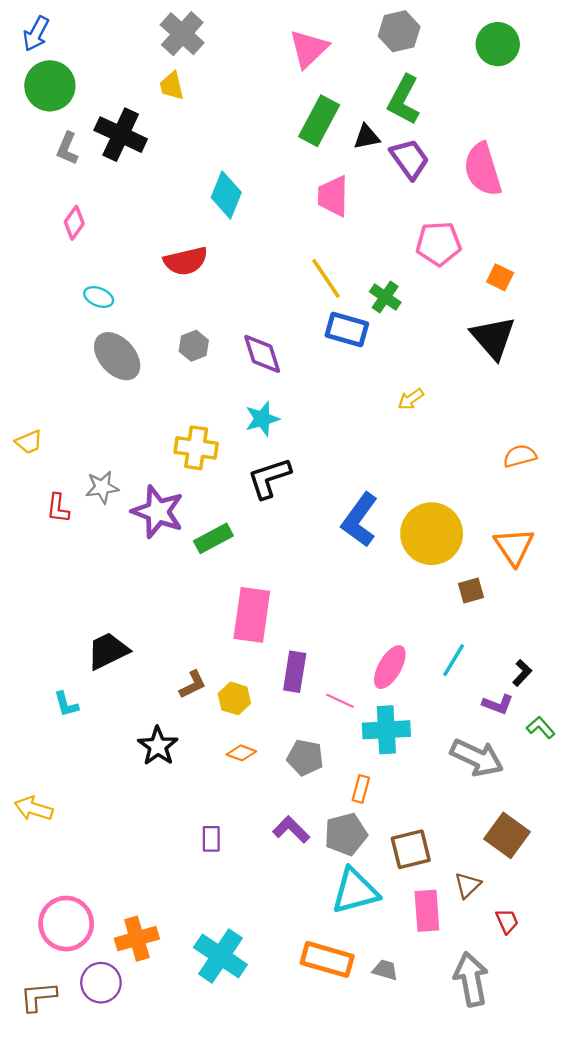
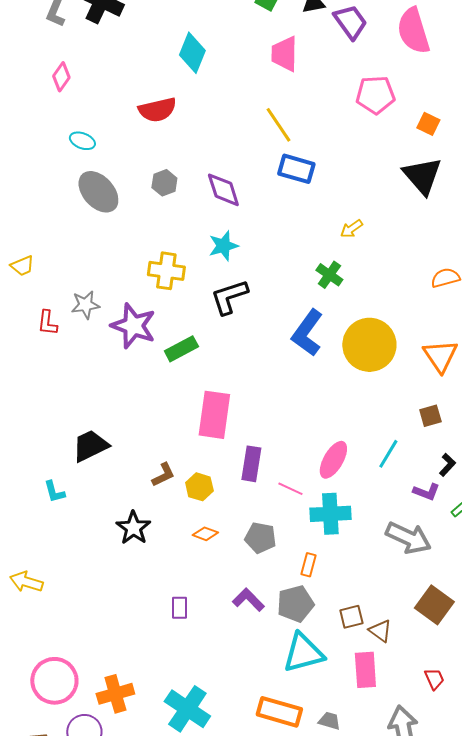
green cross: (385, 297) -> (329, 275), moved
brown square: (471, 591) -> (430, 416), moved
brown square: (411, 849) -> (351, 617), size x0.7
brown triangle: (468, 885) -> (380, 631), moved, turned -40

